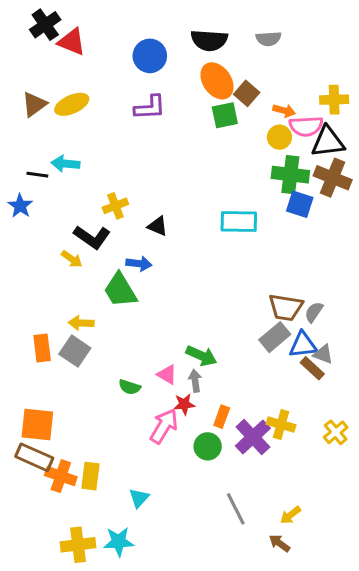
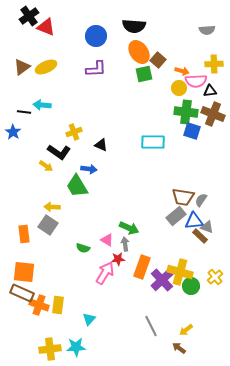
gray semicircle: (269, 39) -> (207, 30), moved
black triangle: (328, 142) -> (210, 91), size x0.6
orange rectangle: (42, 348) -> (24, 234), moved
orange rectangle: (222, 417) -> (142, 267), size x1.6
yellow cross: (281, 425) -> (180, 272), size x1.4
green circle: (208, 446) -> (191, 286), moved

